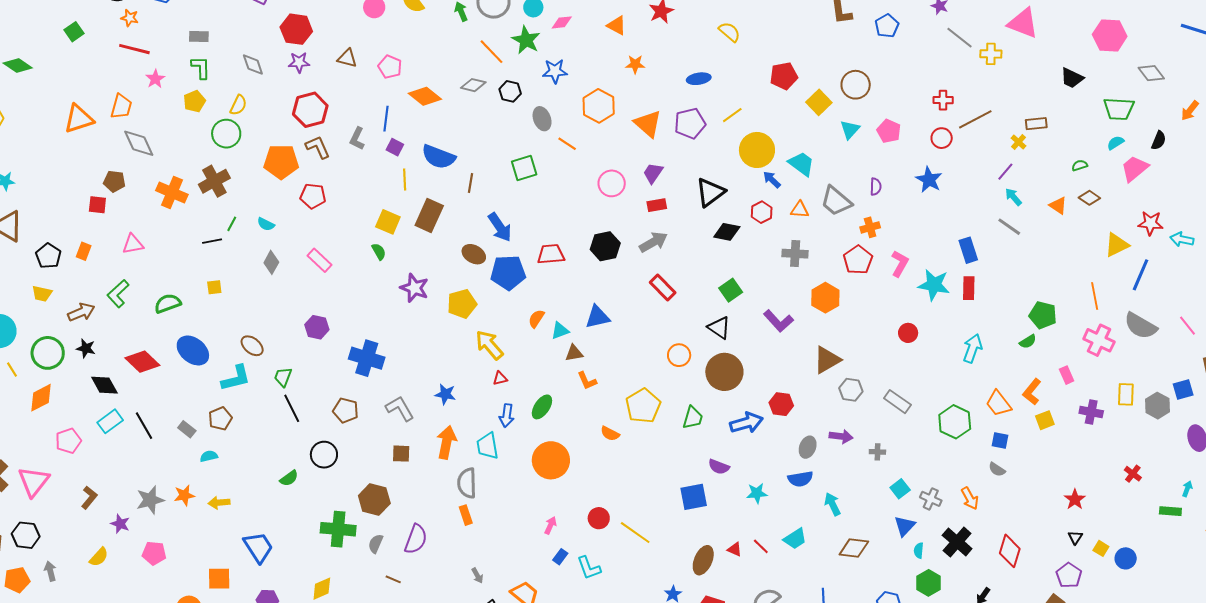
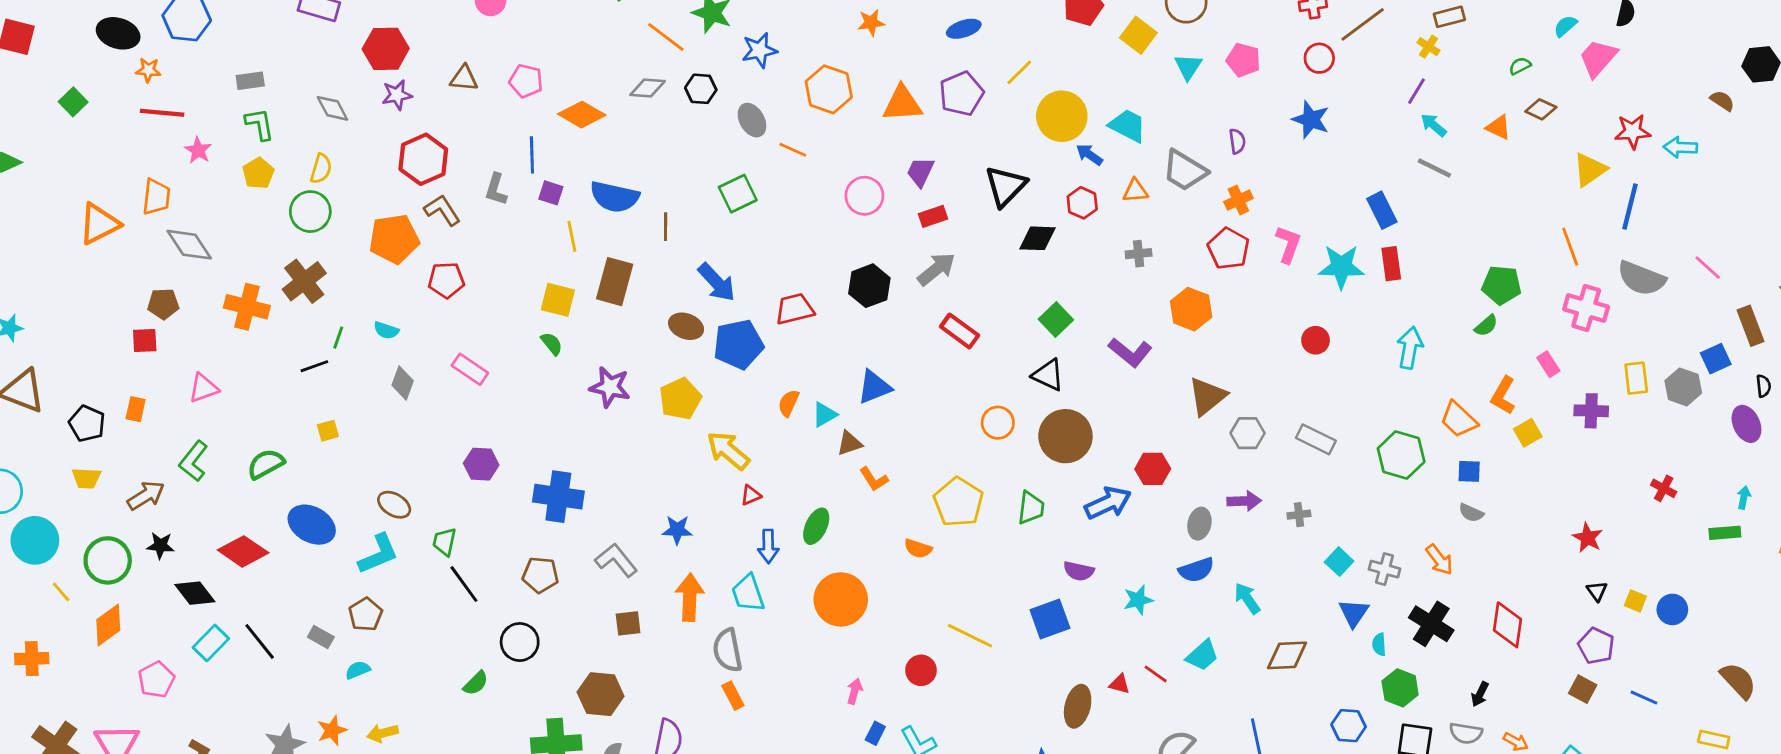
orange triangle: (648, 124) -> (902, 104), turned -36
gray cross: (795, 254) -> (1139, 254), size x0.7
yellow line: (635, 533) -> (970, 636), moved

